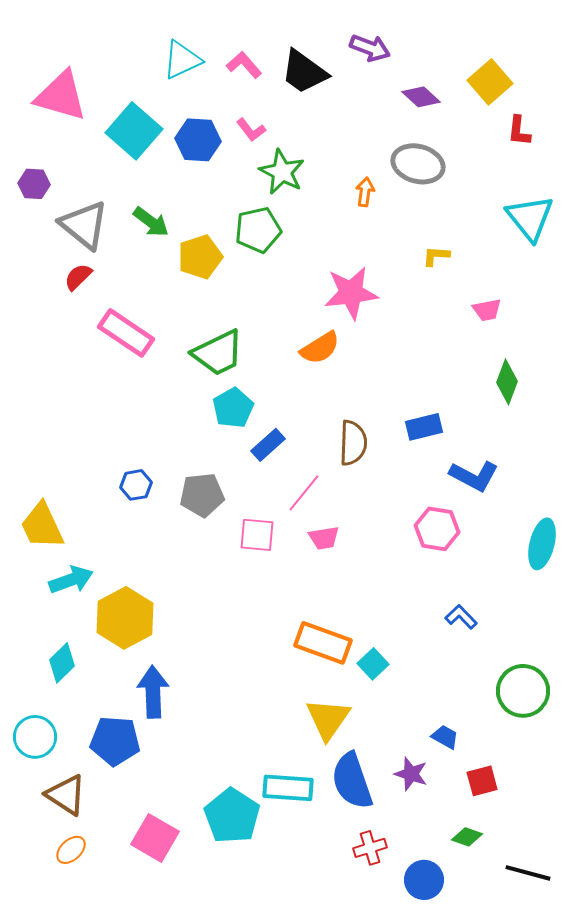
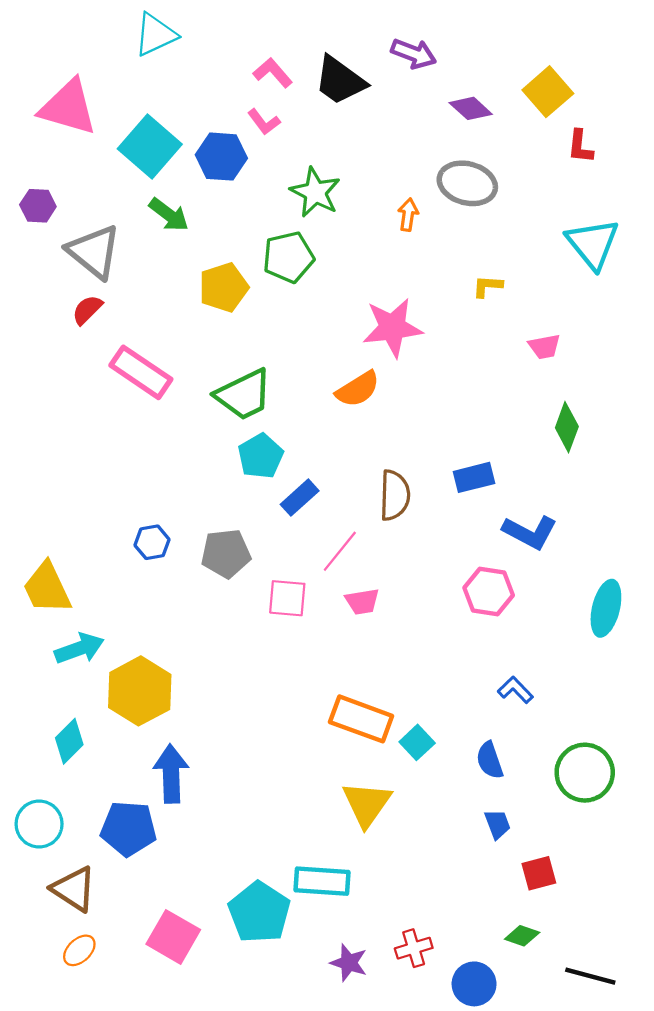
cyan triangle: (182, 60) -> (155, 35), moved
pink L-shape: (251, 130) -> (264, 122), moved
green arrow: (151, 222) -> (169, 215), moved
blue trapezoid: (445, 737) -> (498, 824), turned 40
purple star: (411, 774) -> (349, 963), moved
blue semicircle: (352, 781) -> (490, 760), moved, size x0.6

